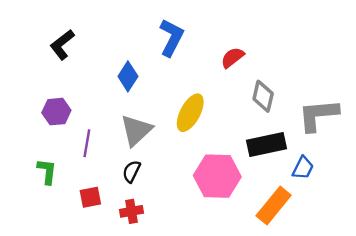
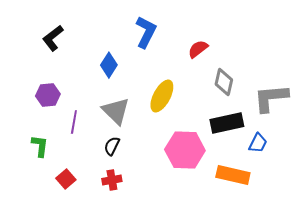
gray triangle: (136, 130) -> (116, 111), turned -32
red square: (90, 197) -> (66, 179), moved, turned -30
orange rectangle: (274, 205) -> (233, 175), turned 64

